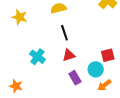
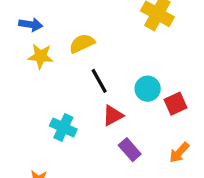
yellow star: (20, 17) -> (41, 56), moved
cyan circle: (96, 69) -> (148, 89), moved

